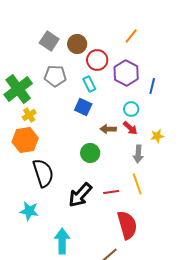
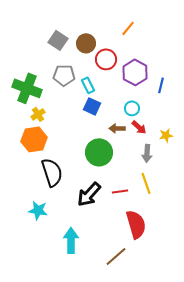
orange line: (131, 36) -> (128, 28), moved
cyan rectangle: (89, 84) -> (88, 85), moved
green cross: (18, 89) -> (27, 88), turned -32
cyan circle: (131, 109) -> (132, 108), moved
green circle: (90, 153) -> (99, 152), size x1.4

